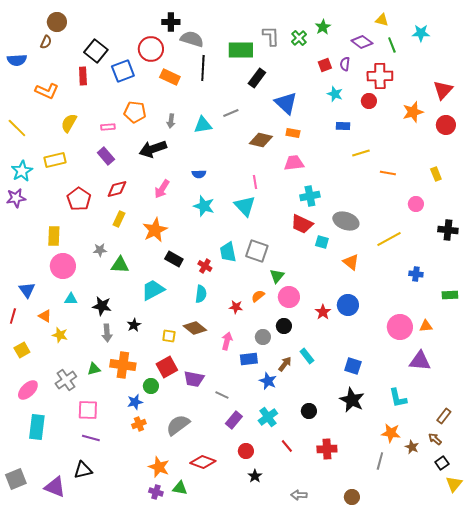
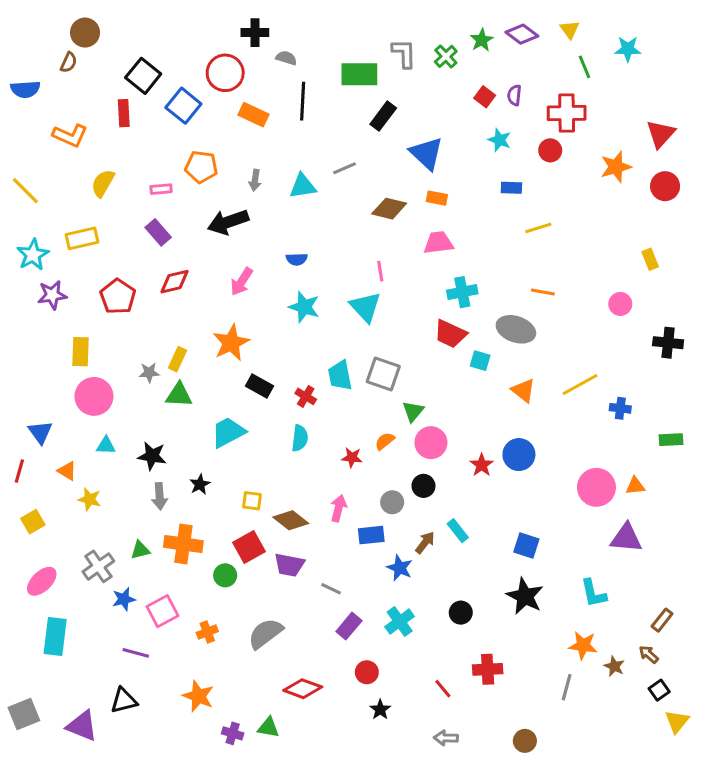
yellow triangle: (382, 20) -> (570, 30), turned 40
gray semicircle: (192, 39) -> (286, 58), size x0.6
purple diamond: (362, 42) -> (522, 34), moved
red square: (325, 65) -> (485, 97), turned -32
blue square: (123, 71) -> (183, 106), turned -30
orange line: (388, 173) -> (543, 292), moved
purple star: (16, 198) -> (52, 295), moved
yellow rectangle: (119, 219) -> (177, 359), moved
yellow line: (389, 239) -> (580, 384), moved
brown diamond: (195, 328) -> (291, 520), moved
blue star: (135, 402) -> (124, 599), moved
pink square: (88, 410) -> (163, 611), moved, turned -30
red line: (287, 446) -> (443, 689), moved
orange star: (159, 467) -> (198, 696), moved

